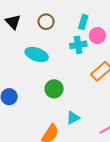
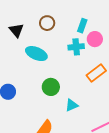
black triangle: (13, 22) -> (16, 30), moved
cyan triangle: (73, 118) -> (72, 105), moved

